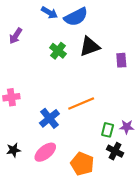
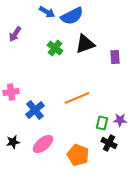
blue cross: (49, 118) -> (35, 110), moved

